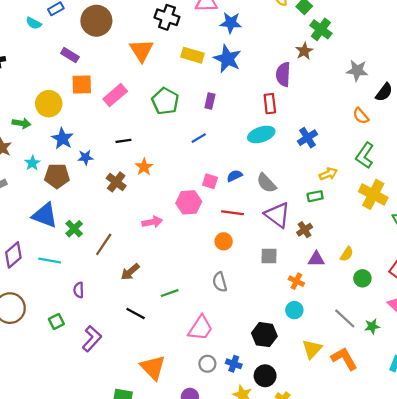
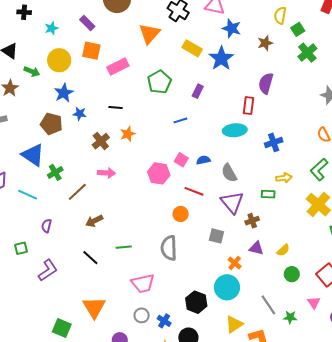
brown star: (304, 51) -> (265, 43), moved
cyan star: (32, 163) -> (52, 28), moved
pink arrow: (152, 222) -> (106, 173), moved
gray semicircle: (220, 282) -> (169, 248), size x1.4
cyan circle: (294, 310) -> (227, 287), size x1.6
pink trapezoid: (200, 328) -> (143, 283), turned 30

